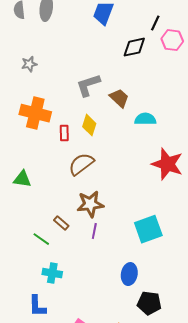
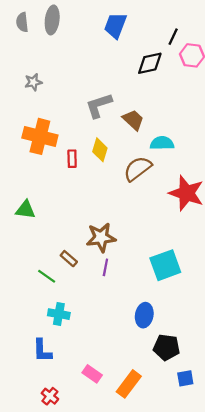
brown semicircle: (81, 164) -> (138, 169), moved

